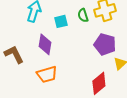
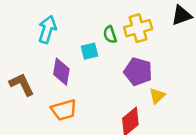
cyan square: (61, 21) -> (89, 51), moved

